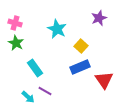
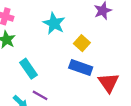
blue rectangle: (80, 67) -> (81, 68), turned 42

